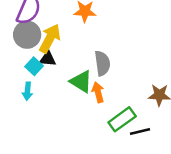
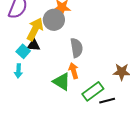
gray circle: (27, 35) -> (54, 20), moved
green triangle: (81, 82) -> (62, 82), moved

